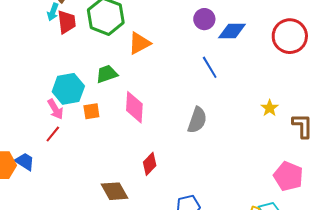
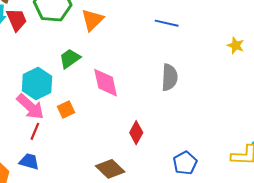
blue line: (210, 67) -> (167, 23), turned -30
pink arrow: (55, 109) -> (30, 107), size x1.4
orange square: (91, 111) -> (66, 110), moved
blue trapezoid: (25, 161) -> (29, 161), moved

